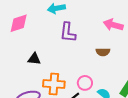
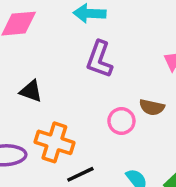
pink circle: (85, 83) -> (121, 121), moved

